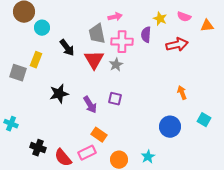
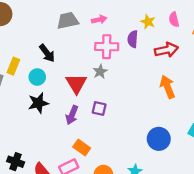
pink semicircle: (184, 17) -> (174, 20), turned 56
cyan circle: (42, 28) -> (37, 77), moved
gray trapezoid: (97, 34) -> (68, 21), moved, turned 90
red triangle: (94, 60) -> (76, 84), moved
orange arrow: (182, 93) -> (167, 87), moved, size x1.5
purple arrow: (90, 105) -> (72, 115), turned 54

